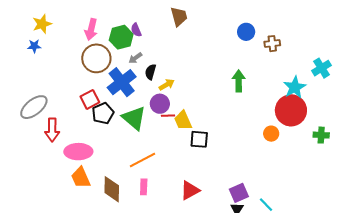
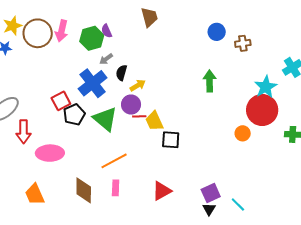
brown circle: (96, 58) -> (38, 33), moved
orange trapezoid: (81, 178) -> (35, 194), moved

